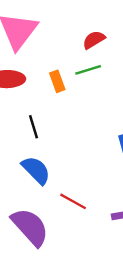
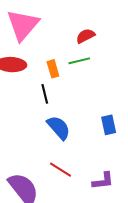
black line: (33, 127) -> (45, 94), moved
blue semicircle: (36, 170) -> (59, 128), moved

